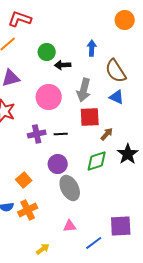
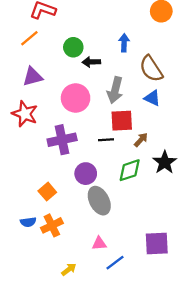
purple cross: (37, 134) -> (62, 140), size x1.4
black line: (61, 134) -> (106, 140), moved
blue line: (94, 243) -> (115, 263), moved

